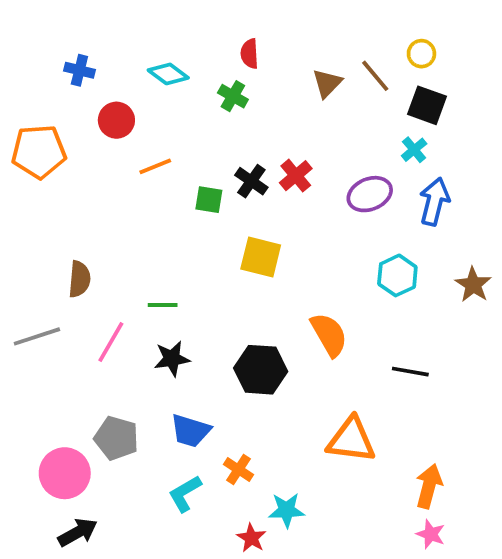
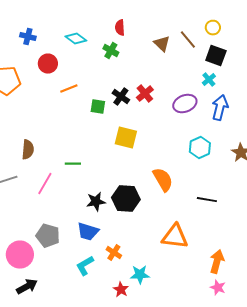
brown triangle: (327, 83) -> (162, 44), turned -30
black star: (172, 359) -> (96, 202), moved

